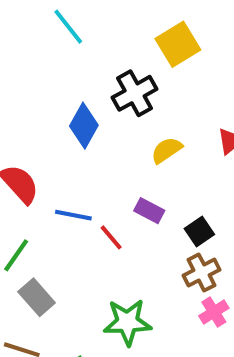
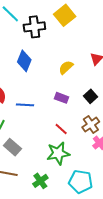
black cross: (135, 93) -> (34, 27), moved, turned 30
black square: (199, 232) -> (90, 96), moved
red line: (111, 237) -> (61, 129), moved

